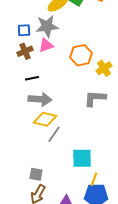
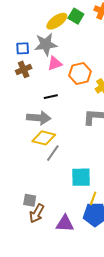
pink triangle: (46, 45) -> (55, 63), moved
black line: (32, 78) -> (51, 97), moved
gray square: (36, 174) -> (30, 200), moved

